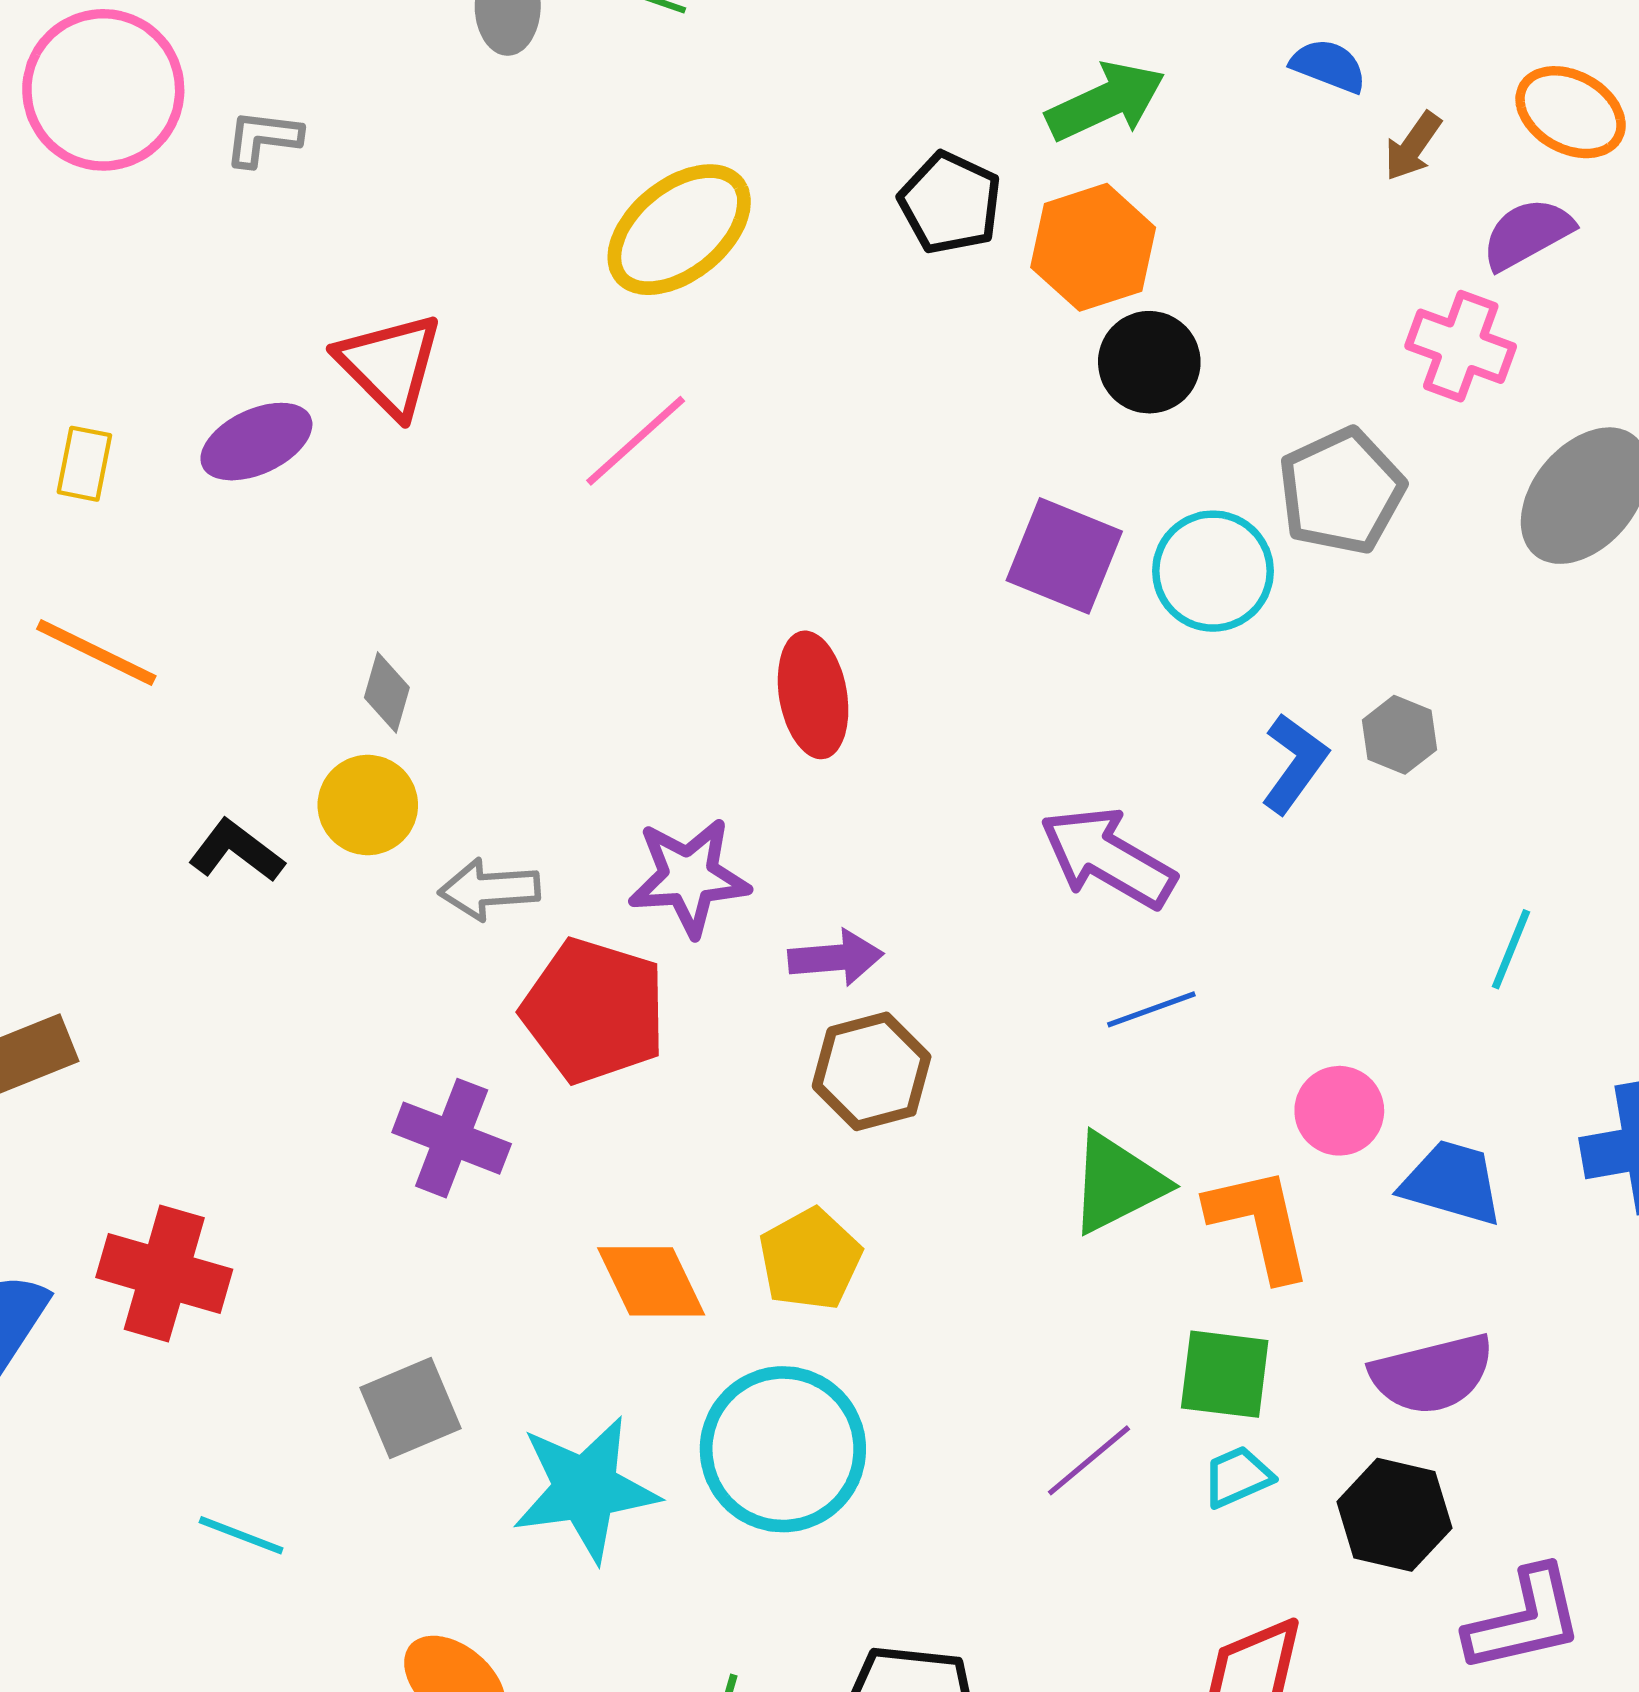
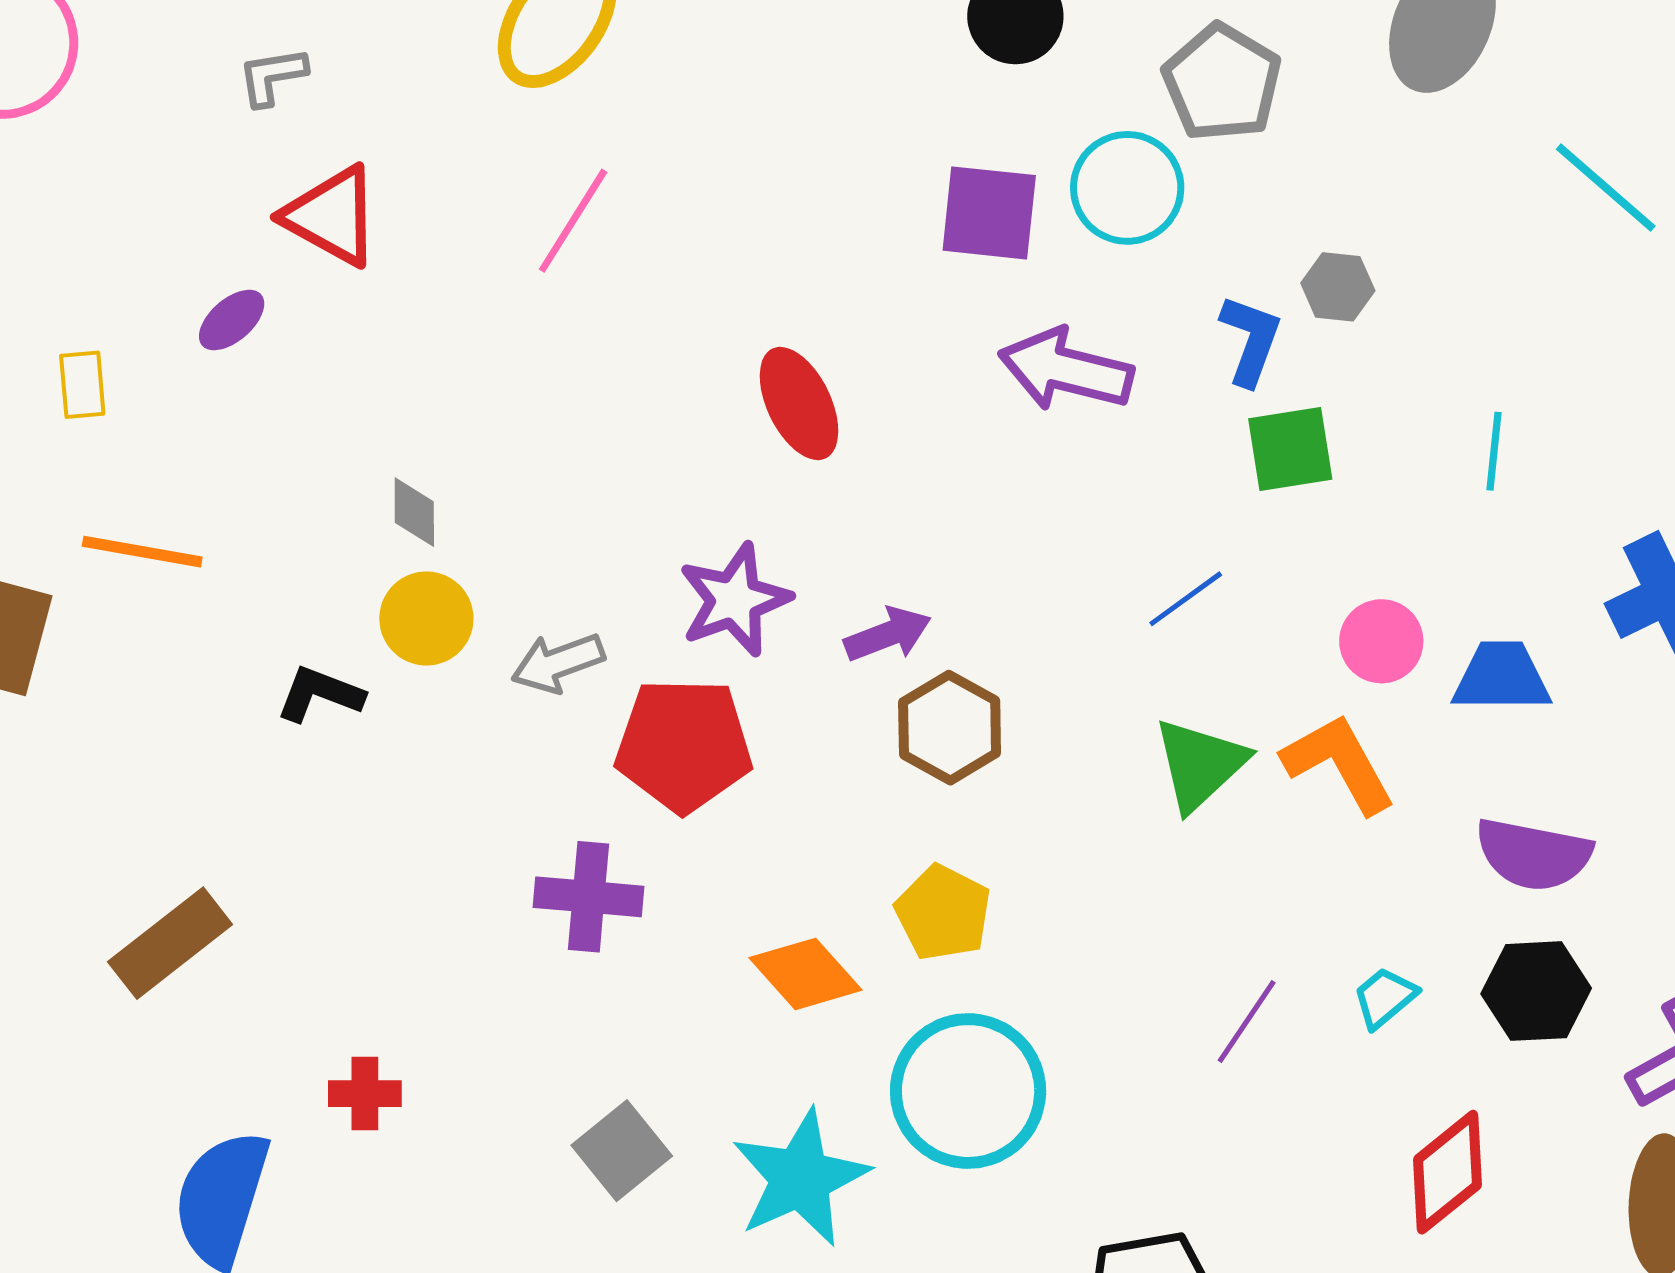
gray L-shape: (263, 138) -> (272, 76), moved
purple ellipse: (256, 442) -> (232, 320), size x0.7
purple arrow: (1108, 858) -> (1066, 370), moved
red cross: (164, 1273) -> (365, 1094), size x0.6
green square: (1225, 1374) -> (1290, 449), moved
purple semicircle: (1432, 1374) -> (1533, 854), turned 41

